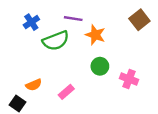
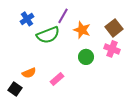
purple line: (73, 19) -> (63, 16), turned -70
brown square: (139, 20) -> (114, 28), moved
pink cross: (129, 79) -> (112, 49), moved

